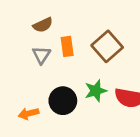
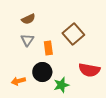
orange rectangle: (67, 46) -> (48, 48), moved
green star: (96, 91) -> (61, 85), moved

